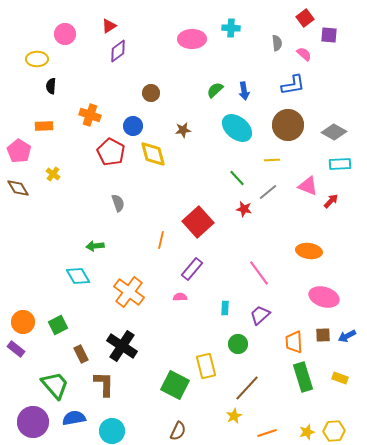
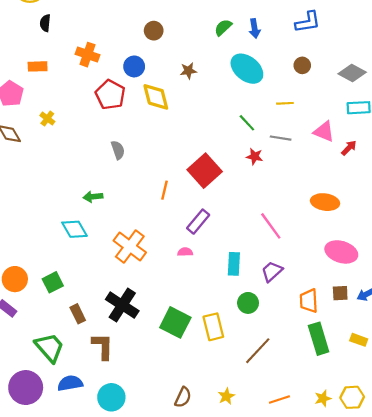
brown circle: (288, 125) -> (302, 65), size x0.5
gray line: (268, 192) -> (281, 138), turned 48
cyan rectangle: (225, 308) -> (234, 264), size x1.5
green square: (175, 385) -> (175, 322), moved
yellow star: (234, 416) -> (226, 396), moved

